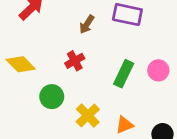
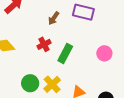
green rectangle: (124, 74) -> (65, 54), moved
green circle: (52, 97) -> (30, 83), moved

